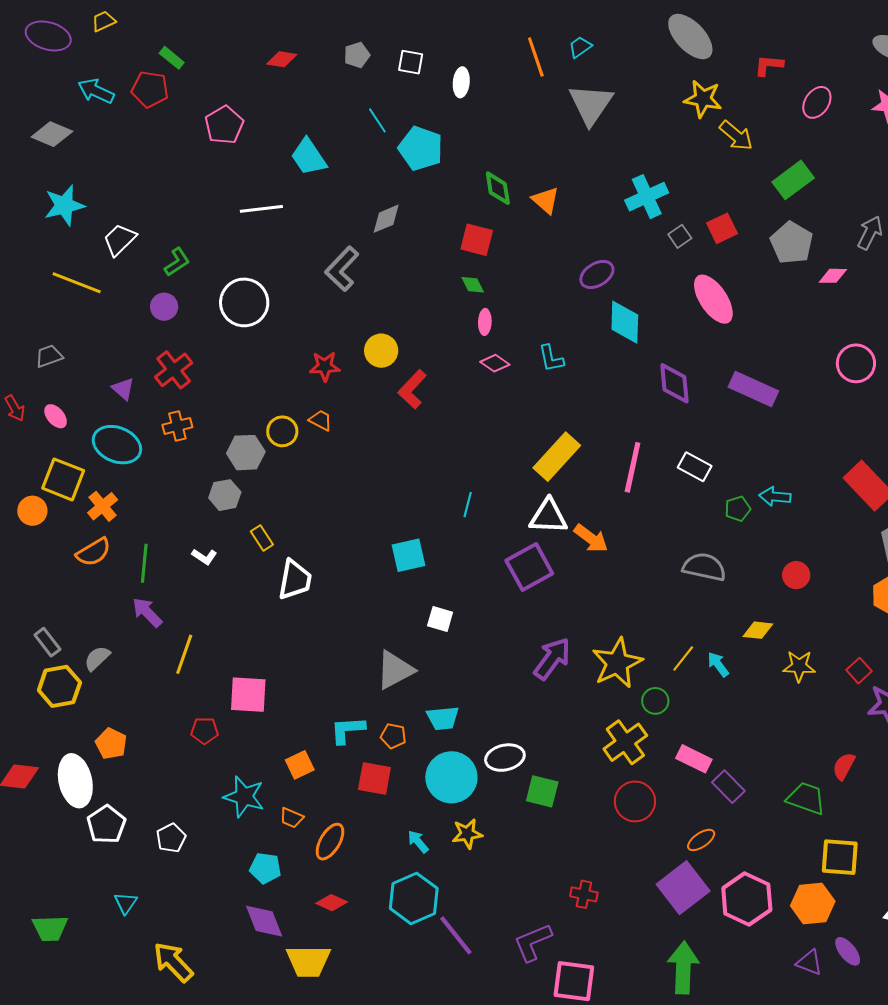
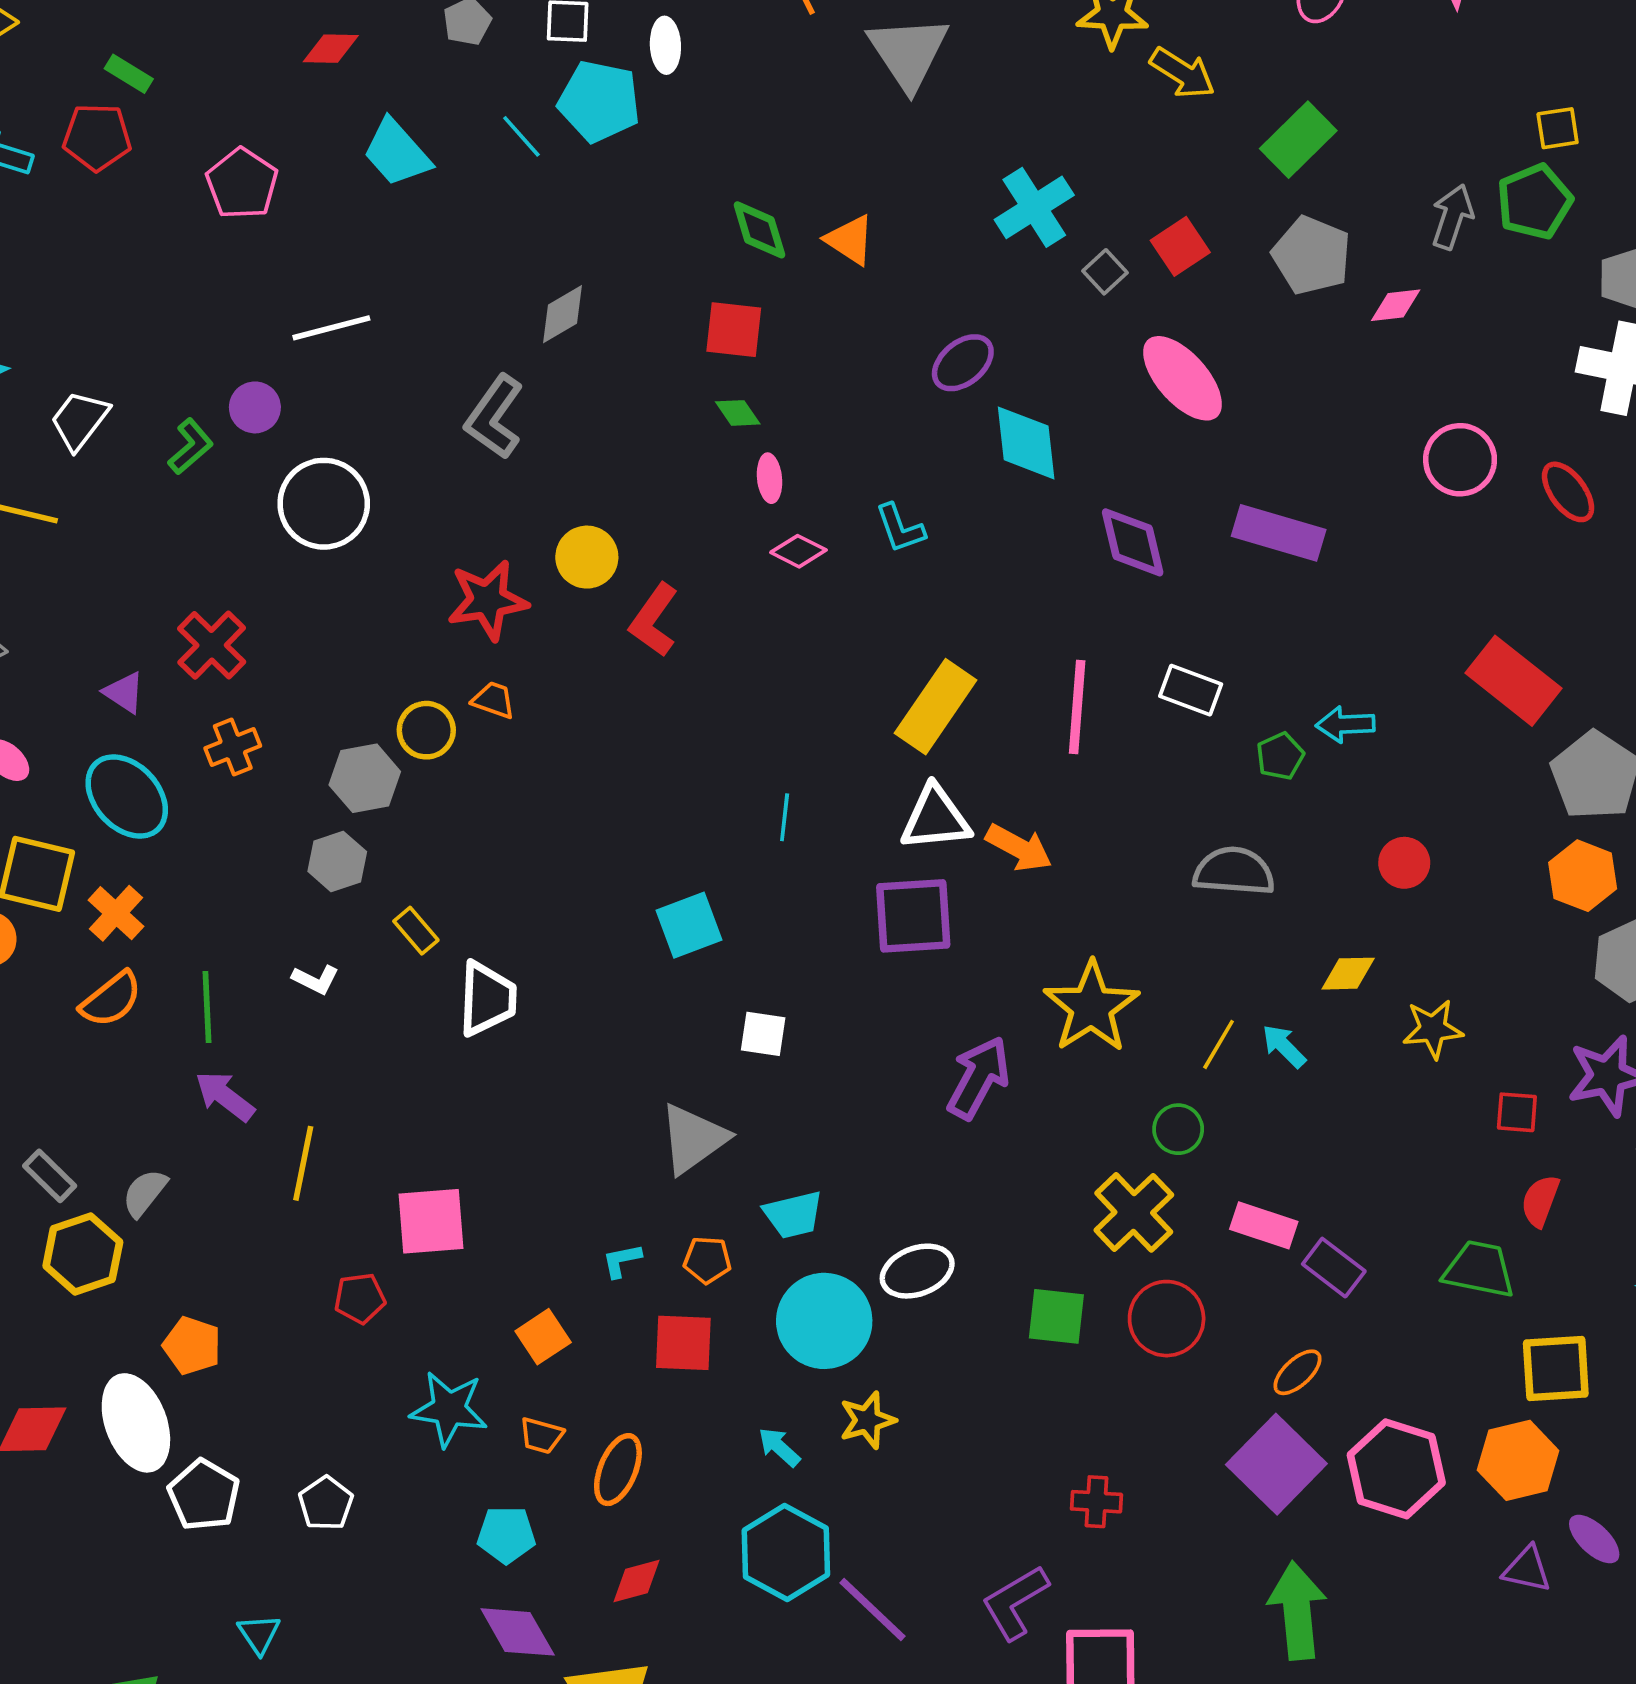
cyan pentagon: (421, 148) -> (599, 101), moved
cyan trapezoid: (309, 157) -> (397, 153), moved
purple circle: (164, 307) -> (255, 407), moved
red star: (325, 366) -> (488, 600), size x1.4
cyan ellipse: (117, 445) -> (127, 796), turned 33
purple square: (529, 567) -> (913, 916), turned 33
yellow star: (617, 663) -> (1091, 1007), moved
red square: (859, 671) -> (1517, 1112), moved, turned -35
cyan L-shape: (348, 730) -> (622, 1261), size x0.6
green square: (542, 791) -> (1056, 1316), moved
red diamond: (332, 903) -> (636, 1581), turned -32

